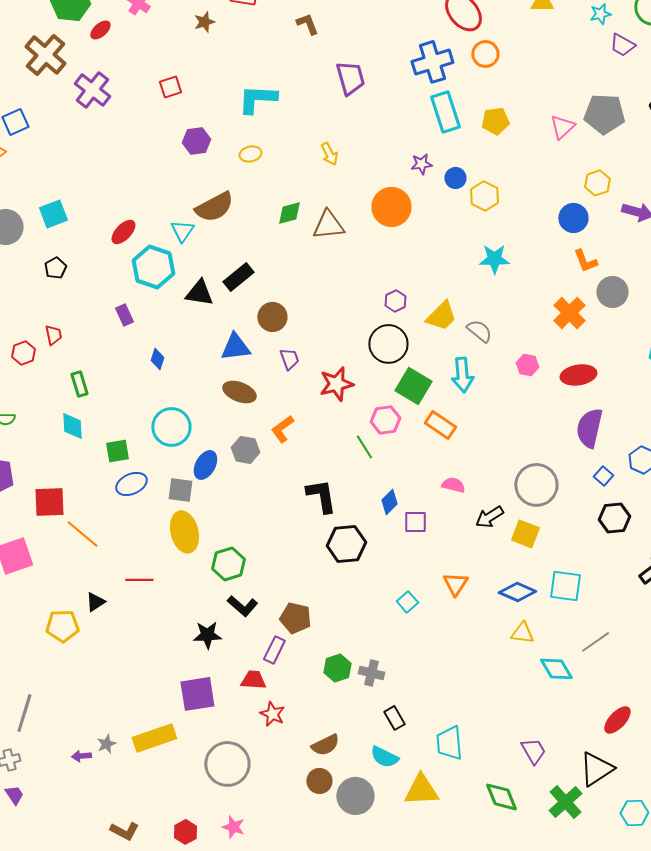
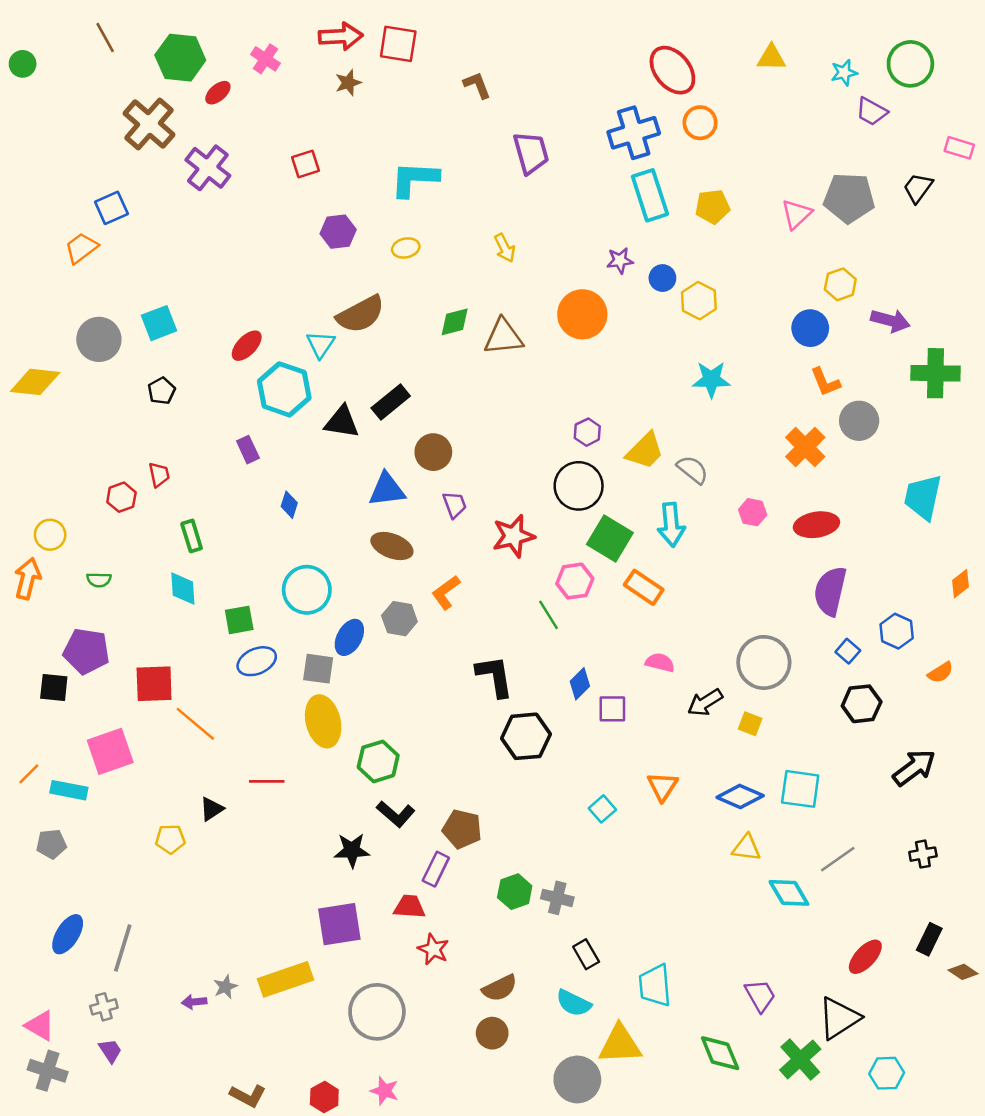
yellow square: (525, 534) -> (750, 724), size x0.7
yellow pentagon: (62, 626) -> (170, 839), size x0.7
gray circle: (355, 796) -> (577, 1079), moved

